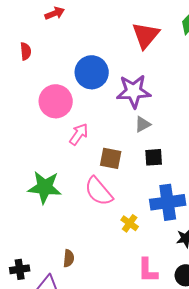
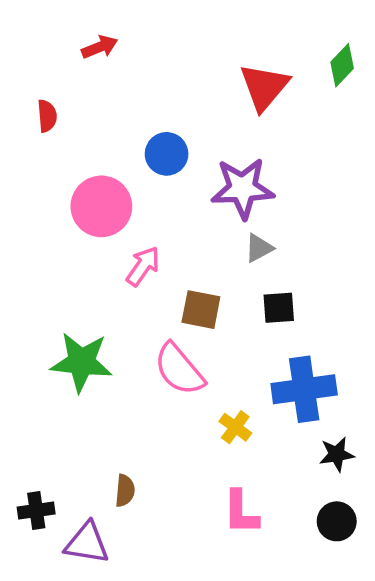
blue circle: (92, 72) -> (167, 154), size x0.7
pink L-shape: (148, 270) -> (241, 512), moved

